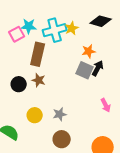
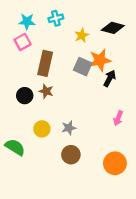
cyan star: (29, 26) -> (27, 21), moved
cyan cross: (55, 30) -> (56, 18), moved, size x0.6
orange star: (89, 51) -> (100, 60), size x1.5
gray square: (85, 70) -> (83, 67), moved
pink arrow: (106, 105) -> (118, 118), turned 48

